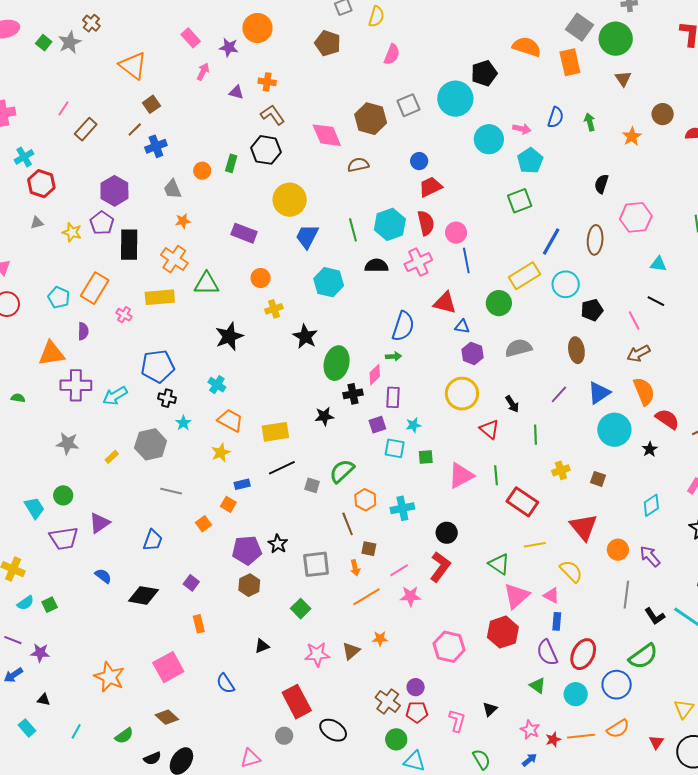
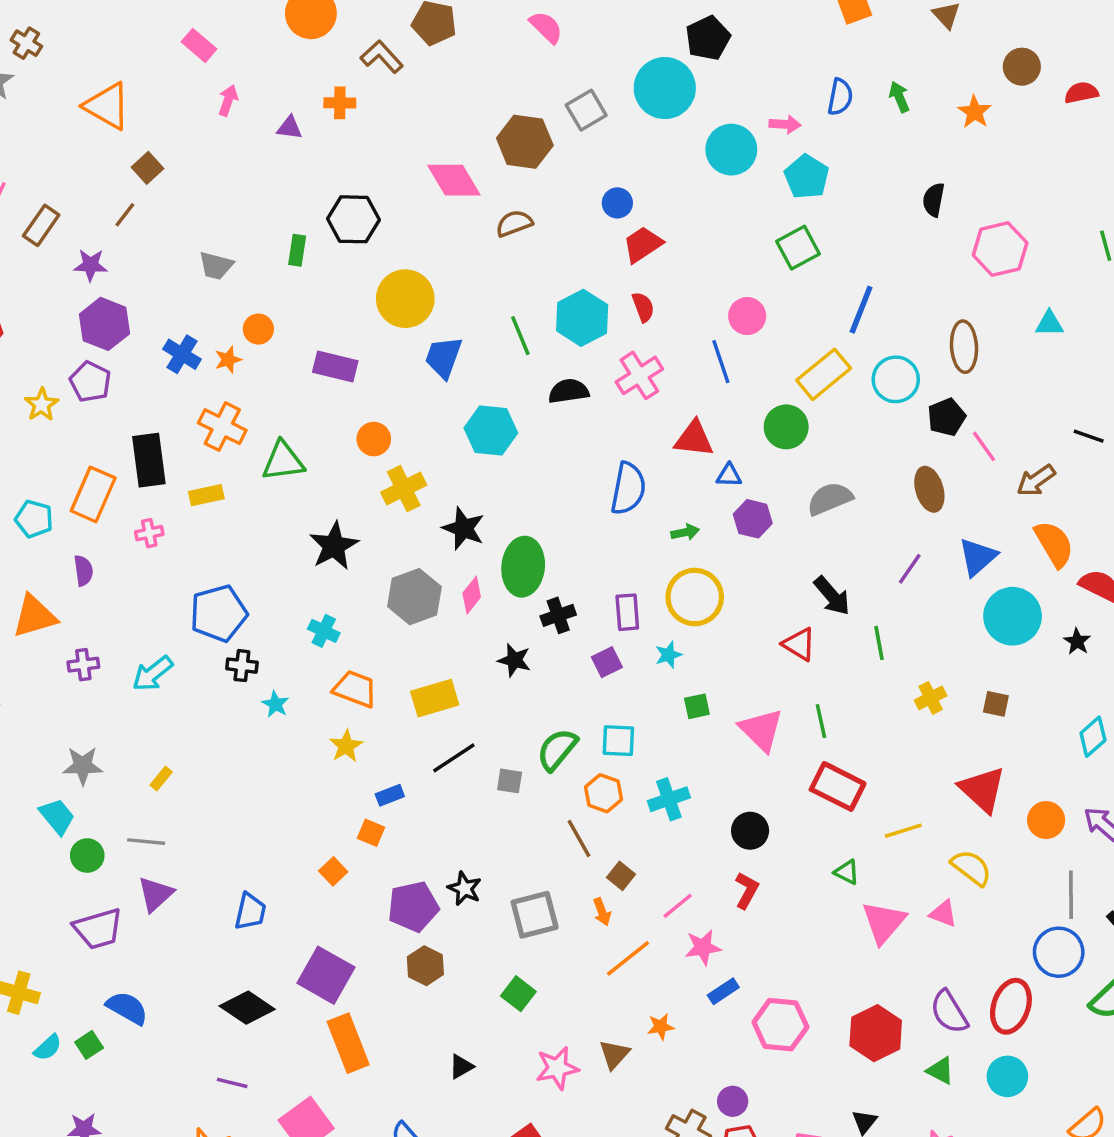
purple star: (229, 47) -> (91, 265), moved
pink semicircle: (392, 54) -> (546, 27), turned -60
brown L-shape: (273, 115) -> (382, 57), moved
blue cross: (156, 146) -> (182, 354), moved, turned -30
orange circle: (202, 171) -> (258, 329), moved
gray trapezoid: (172, 189) -> (216, 266), moved, turned -45
red semicircle: (426, 223) -> (643, 307), size x0.7
yellow star: (72, 232) -> (42, 405), turned 30
pink circle: (456, 233) -> (747, 316), moved
brown ellipse: (595, 240) -> (964, 347), moved
black rectangle: (129, 245) -> (149, 460), moved
yellow rectangle: (160, 297) -> (206, 495), size x0.7
black line: (656, 301) -> (1089, 436), moved
yellow cross: (274, 309) -> (404, 489), size x1.4
pink cross: (124, 315) -> (149, 533), turned -35
pink line: (634, 320) -> (984, 446), moved
green arrow: (394, 356) -> (685, 532), moved
pink diamond: (375, 375) -> (472, 595), moved
purple cross: (76, 385) -> (83, 665), size x0.6
yellow circle: (462, 394) -> (695, 597), moved
black arrow: (512, 404) -> (832, 596), size x1.4
black star: (324, 416) -> (514, 660), turned 30
gray hexagon: (151, 444) -> (414, 597), moved
cyan square: (395, 448) -> (618, 741), moved
pink triangle: (461, 476) -> (761, 730), turned -40
gray line: (171, 491) -> (146, 842), moved
red rectangle: (522, 502) -> (838, 786), moved
cyan trapezoid: (34, 508) -> (57, 816), moved
brown square: (369, 549) -> (621, 876), turned 35
green triangle: (499, 564) -> (847, 872), size x0.7
red L-shape: (440, 567) -> (747, 890), size x0.7
blue semicircle: (103, 576) -> (127, 1008), moved, size x1.4
purple square: (191, 583) -> (326, 975), size x2.0
black diamond: (143, 595) -> (247, 1008), turned 32
blue rectangle: (557, 621) -> (723, 991), moved, turned 60
orange rectangle: (199, 624) -> (348, 1043), size x1.8
red hexagon: (503, 632) -> (876, 1033), moved
purple line: (13, 640) -> (232, 1083), moved
blue circle: (617, 685) -> (1059, 952), moved

